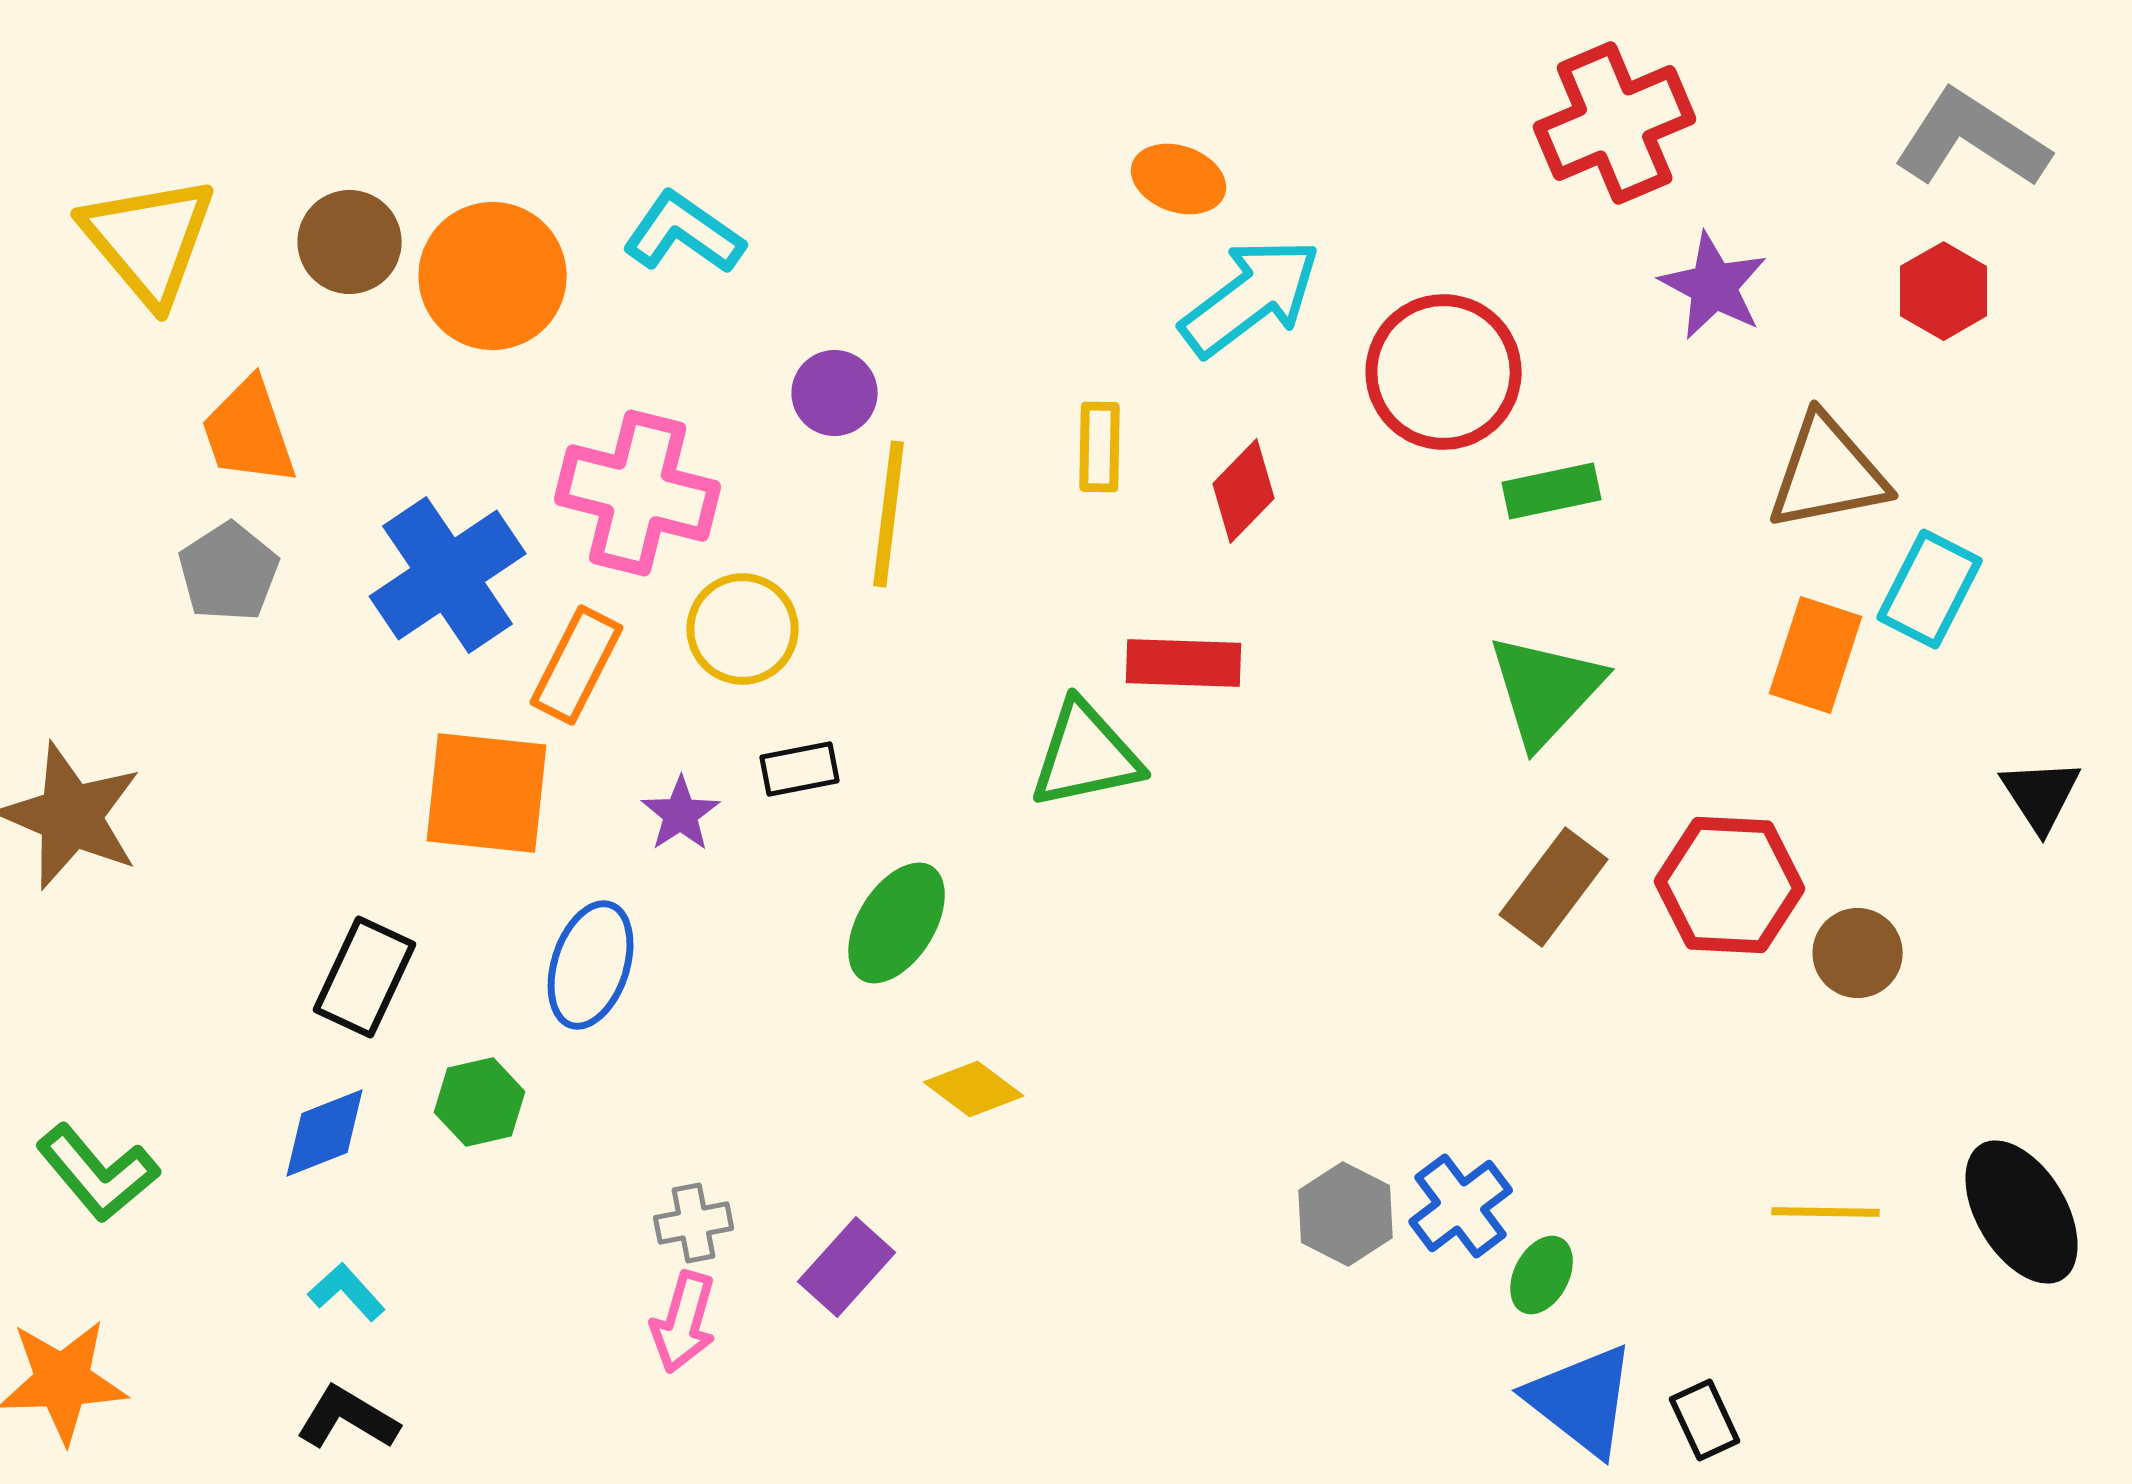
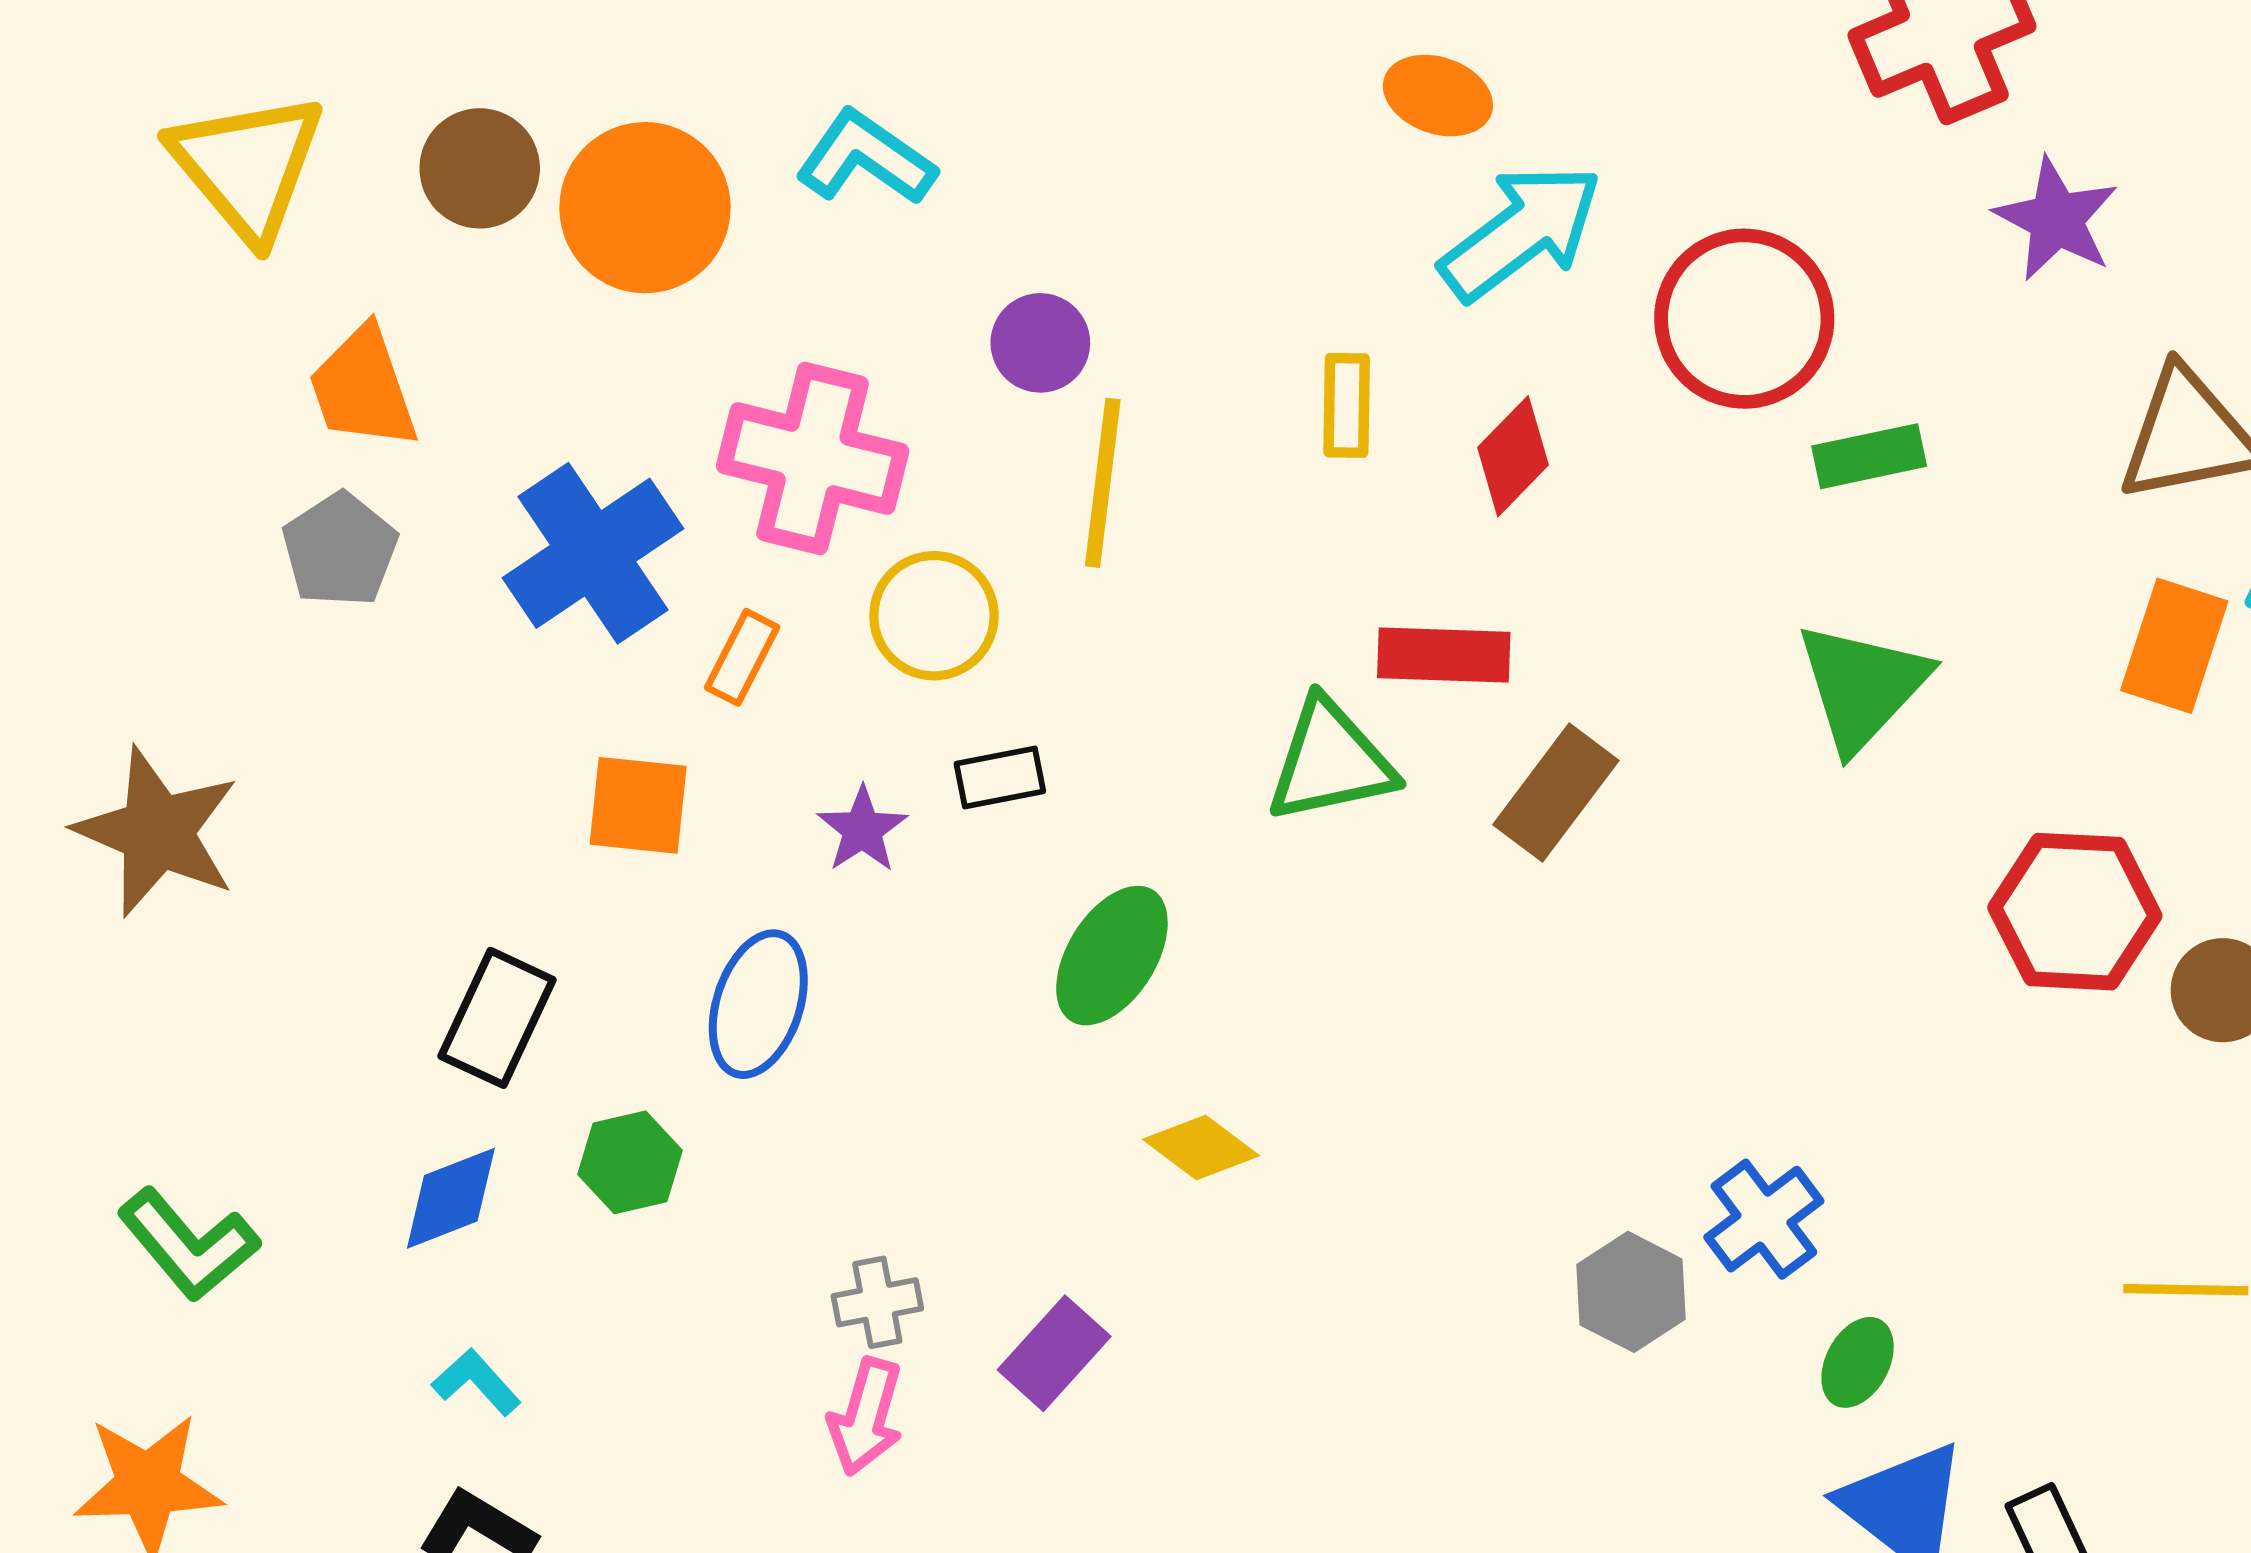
orange rectangle: (577, 665) -> (742, 657), size x0.7
orange square: (487, 793) -> (638, 805), size x0.7
brown rectangle: (1554, 887) -> (1556, 793), moved
blue cross: (1461, 1206) -> (1764, 1219), moved

